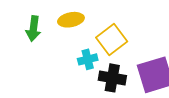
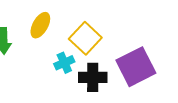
yellow ellipse: (71, 20) -> (40, 25), turned -40

